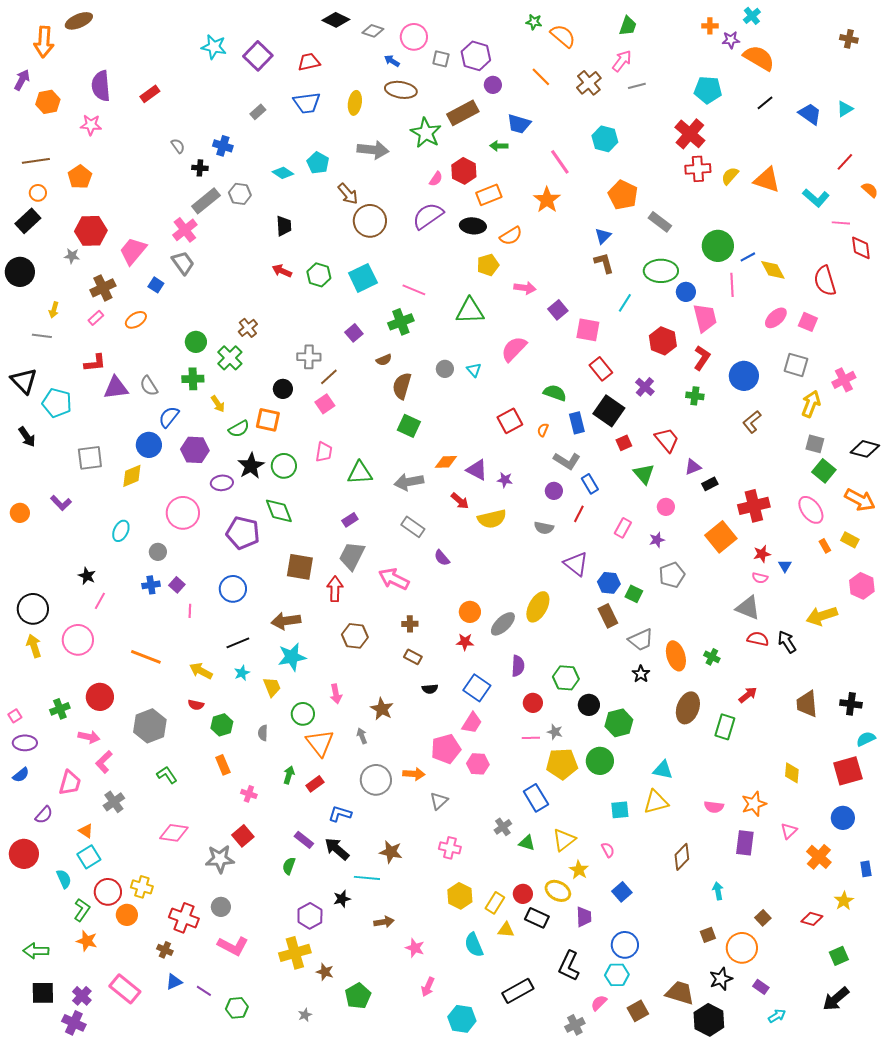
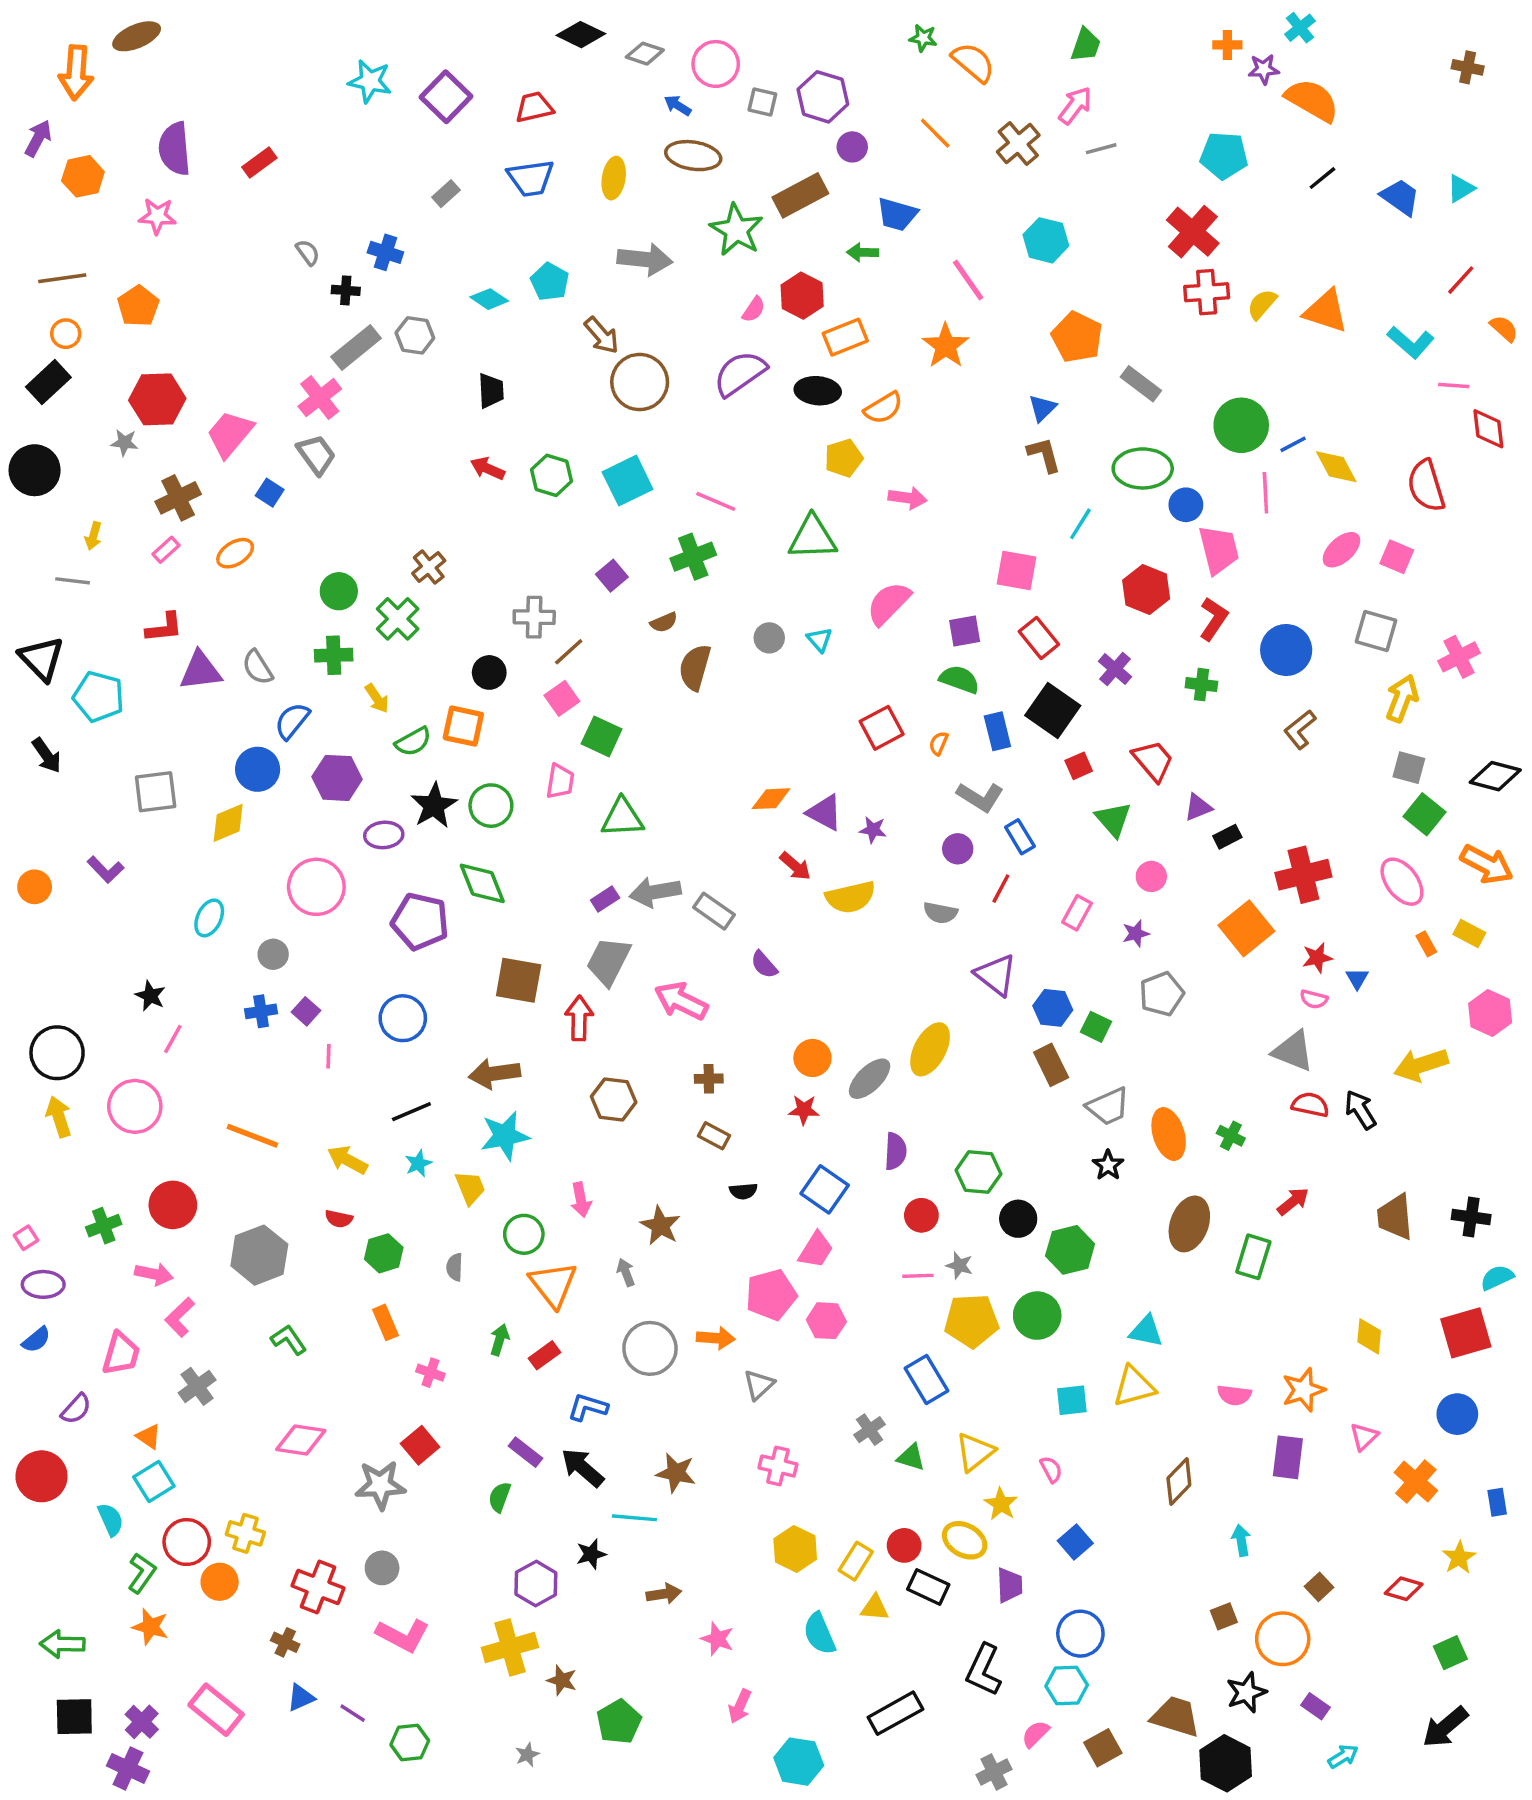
purple square: (558, 310) -> (965, 631), moved, turned 30
green square: (409, 426) -> (602, 736), moved
gray arrow: (409, 482) -> (655, 892), moved

